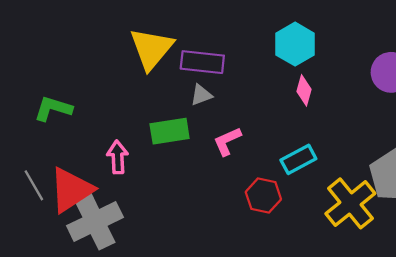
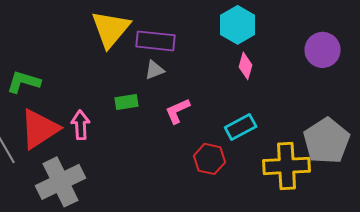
green rectangle: (170, 131) -> (127, 102), size x0.7
red triangle: (71, 190) -> (40, 129), moved
yellow cross: (350, 203) -> (287, 166), turned 36

